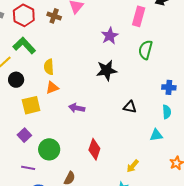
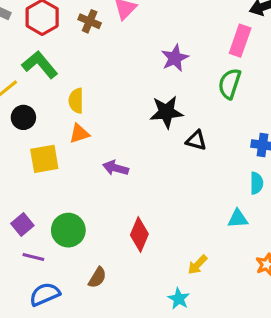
pink rectangle: (139, 16) -> (240, 41), moved
black triangle: (130, 107) -> (196, 140), moved
purple square: (24, 135) -> (22, 224), moved

